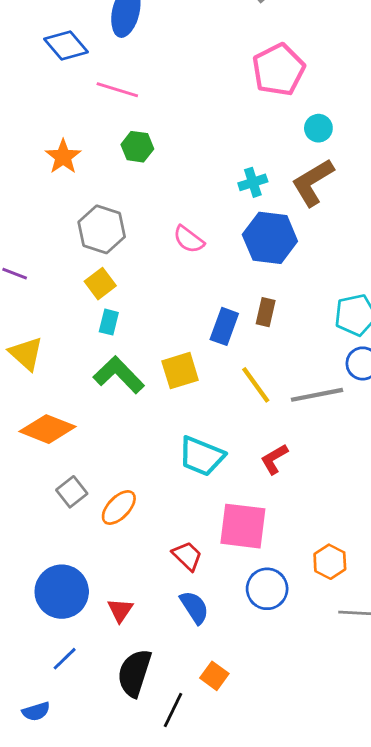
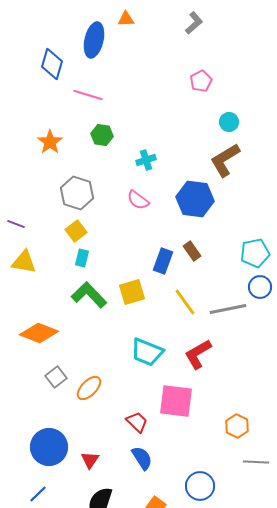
blue diamond: (66, 45) -> (52, 64), turned 56
pink pentagon: (278, 70) -> (201, 81), size x0.6
cyan cross: (253, 182) -> (146, 160), moved
brown rectangle: (266, 312) -> (192, 251), turned -48
yellow triangle: (26, 353) -> (24, 262), moved, turned -32
red L-shape: (274, 459) -> (198, 354), size x1.4
blue circle: (267, 589) -> (200, 486), moved
blue line: (65, 659) -> (38, 494), moved

